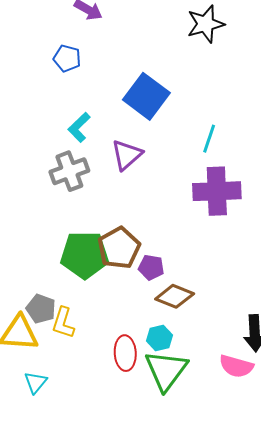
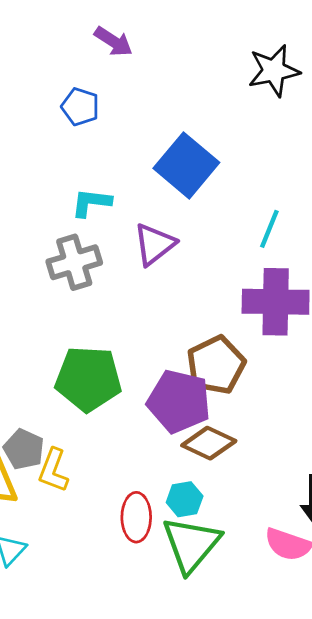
cyan L-shape: (79, 127) -> (91, 203), turned 48
brown pentagon: (119, 248) -> (216, 365), moved
purple pentagon: (151, 267) -> (179, 401), size x1.8

